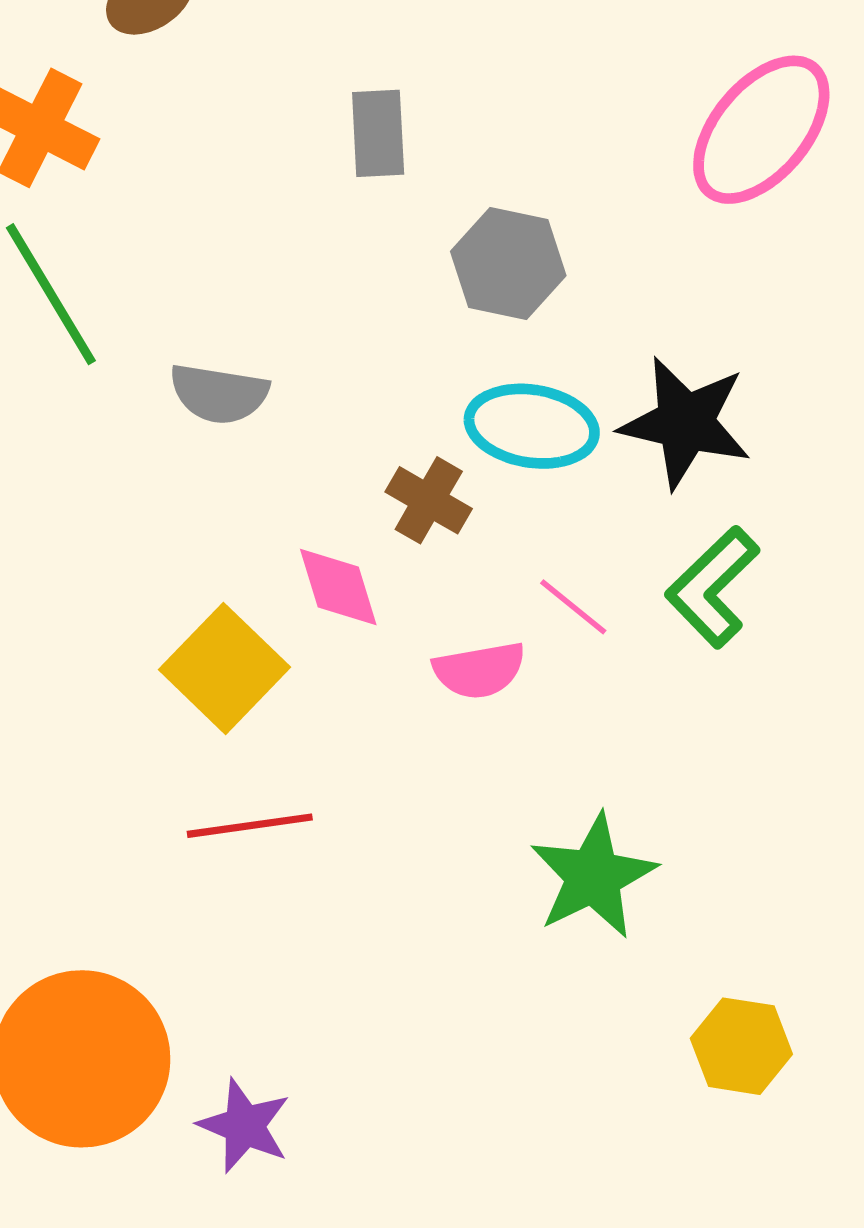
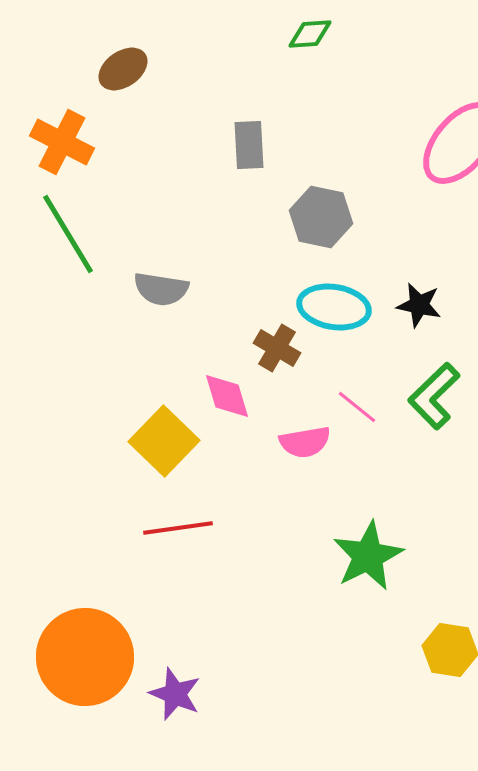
black star: (685, 423) -> (419, 305), size x0.6

